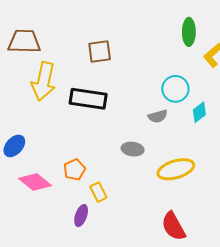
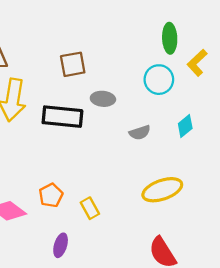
cyan circle: (175, 89) -> (159, 80), moved
gray ellipse: (133, 149) -> (103, 99), moved
yellow rectangle: (98, 192) -> (90, 208), moved

